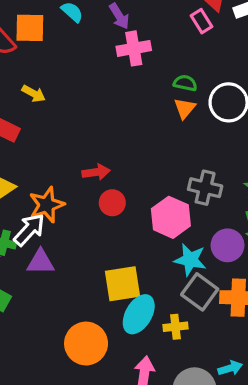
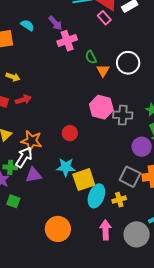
green semicircle: (185, 83) -> (91, 57), moved, turned -120
red arrow: (96, 172) -> (23, 100), moved
orange star: (47, 205) -> (32, 141), turned -30
pink hexagon: (171, 217) -> (101, 107), moved
cyan star: (190, 260) -> (66, 167), moved
orange circle: (86, 344) -> (58, 229), moved

